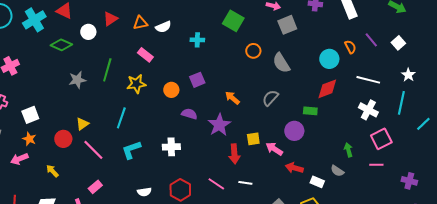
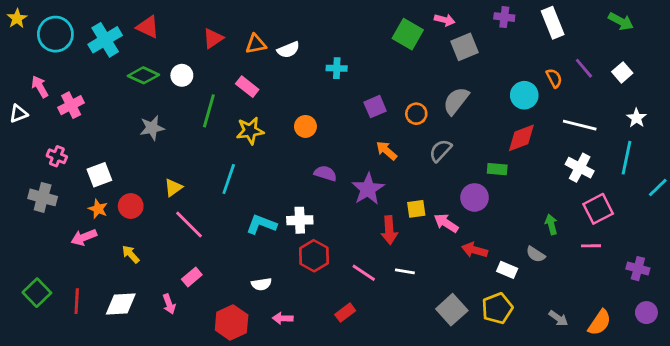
green square: (233, 21) -> (408, 34), moved
white circle: (88, 32) -> (182, 75), moved
orange circle: (253, 51) -> (416, 114), moved
pink rectangle: (145, 55) -> (247, 87), moved
gray semicircle: (281, 63) -> (456, 101), turned 70
gray star: (77, 80) -> (152, 128), moved
purple square: (197, 80) -> (375, 107), moved
orange circle: (171, 90) -> (305, 126), moved
red circle: (63, 139) -> (131, 206), moved
cyan L-shape: (131, 150) -> (261, 224), moved, turned 40
red hexagon: (180, 190) -> (314, 256), moved

